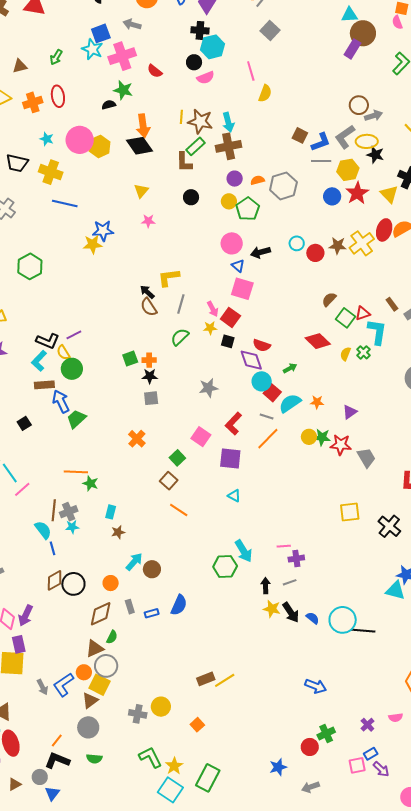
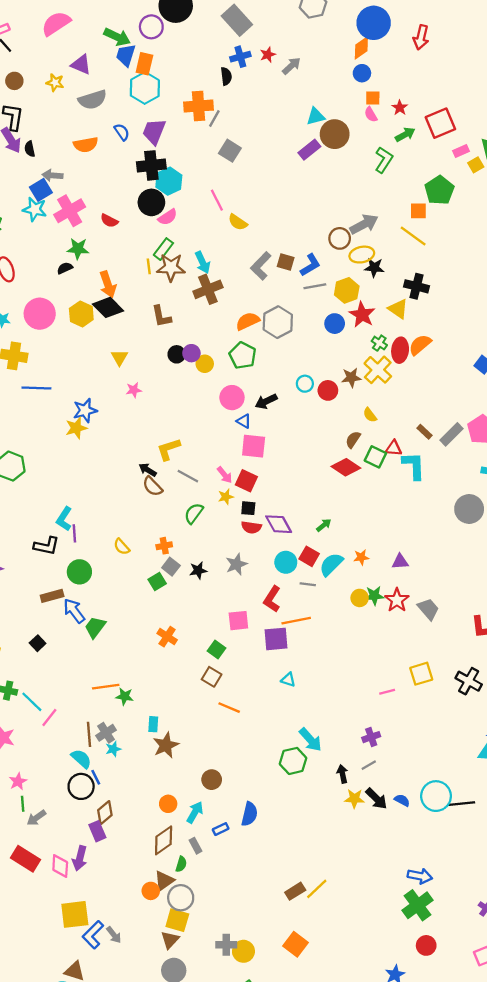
gray arrow: (132, 24) -> (52, 175), moved
black cross: (200, 30) -> (151, 165), size x1.4
purple rectangle: (352, 49) -> (309, 150), moved, turned 30
black circle: (194, 62) -> (151, 202), size x1.5
yellow semicircle: (265, 93) -> (238, 222), turned 114
brown circle: (359, 105) -> (340, 238), moved
gray arrow: (374, 116) -> (364, 224), size x1.4
gray L-shape: (345, 137) -> (261, 266), moved
yellow hexagon: (99, 146) -> (81, 314), moved
green rectangle: (196, 146) -> (163, 249), moved
purple circle: (235, 179) -> (191, 353), moved
orange semicircle: (258, 180) -> (248, 321), size x1.5
yellow circle: (229, 201) -> (205, 364), moved
gray line: (181, 304) -> (188, 476), turned -66
red triangle: (363, 313) -> (394, 448), turned 35
purple line: (74, 335) -> (74, 533), turned -56
red diamond: (318, 341) -> (346, 467), moved
red semicircle: (262, 345) -> (251, 527), moved
green cross: (363, 352) -> (379, 343), moved
yellow semicircle: (63, 353) -> (122, 547), moved
yellow semicircle: (345, 354) -> (370, 415), moved, turned -48
green square: (130, 358) -> (157, 581), moved
cyan L-shape: (39, 361) -> (64, 519), moved
black star: (150, 376) -> (198, 570), moved
cyan circle: (262, 381) -> (286, 562), moved
gray square: (151, 398) -> (171, 567), moved, turned -35
purple triangle: (350, 412) -> (400, 562), turned 42
pink square: (201, 437) -> (238, 621), turned -30
orange line: (268, 439) -> (296, 621), moved, turned 45
red star: (341, 445) -> (397, 600), turned -30
brown star: (118, 532) -> (166, 745), size x1.6
pink line: (284, 546) -> (387, 692), moved
cyan arrow: (134, 562) -> (195, 812), moved
black circle: (73, 584) -> (81, 786), moved
gray rectangle: (130, 607) -> (196, 846), moved
purple rectangle: (19, 644) -> (97, 831), moved
orange circle: (84, 672) -> (151, 891), moved
blue L-shape: (63, 685) -> (93, 935), moved
yellow circle: (161, 707) -> (243, 951), moved
orange square: (197, 725) -> (295, 944), size x1.5
green cross: (326, 733) -> (418, 905), moved, size x1.5

